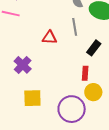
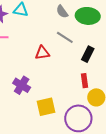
gray line: (75, 27) -> (65, 37), turned -36
yellow square: (32, 98) -> (46, 107), moved

